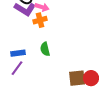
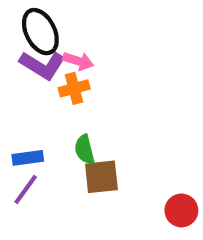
brown square: (77, 78) -> (101, 177), moved

